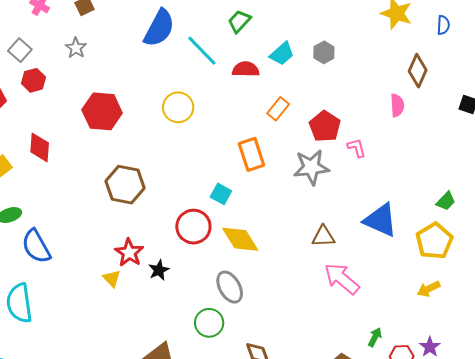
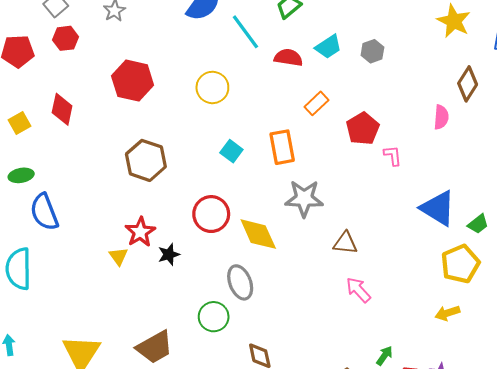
gray star: (311, 167) -> (304, 198), moved
cyan square: (221, 194) -> (231, 151), moved
blue triangle: (381, 220) -> (438, 208), moved
pink arrow: (342, 279) -> (358, 290), size x0.7

